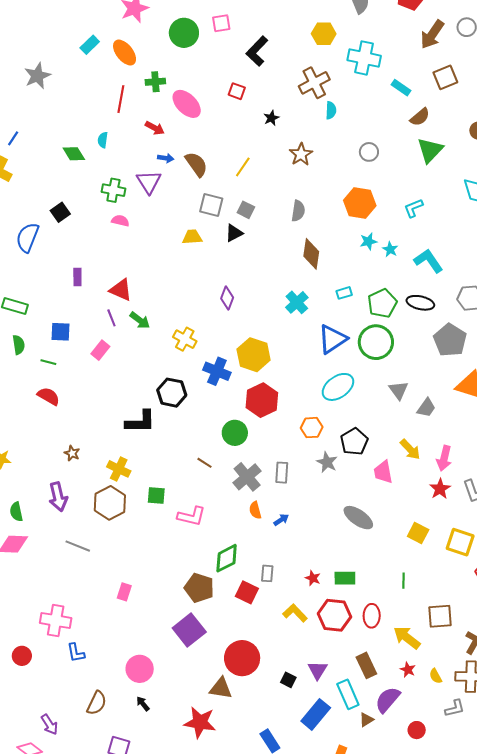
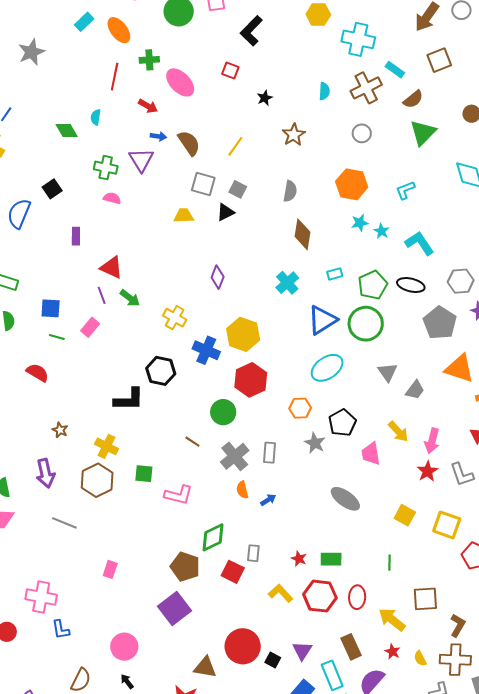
brown cross: (314, 83) -> (366, 88), moved
purple rectangle: (77, 277) -> (76, 236), moved
green line: (48, 362) -> (57, 337), moved
red circle: (242, 658) -> (243, 646), moved

